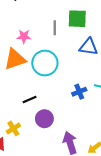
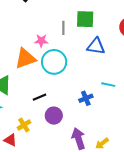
pink star: (24, 36) -> (41, 41), moved
blue cross: (79, 92) -> (86, 98), moved

